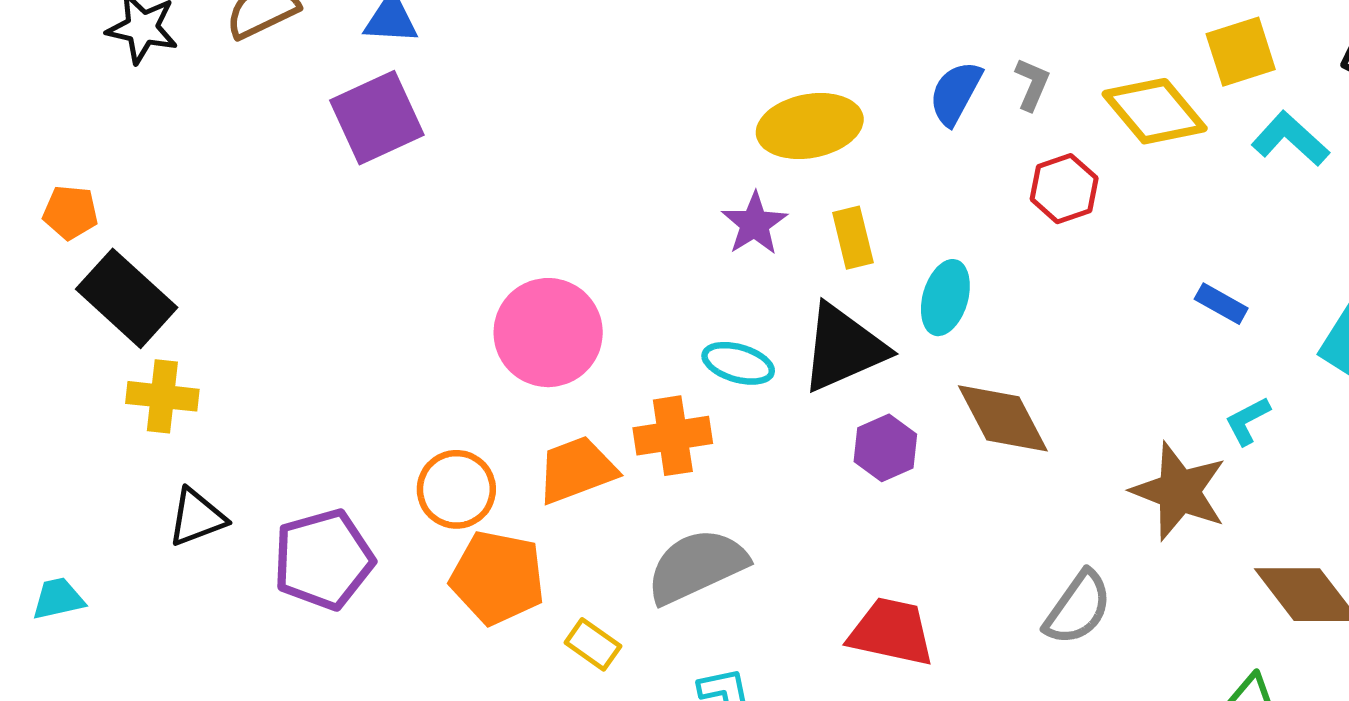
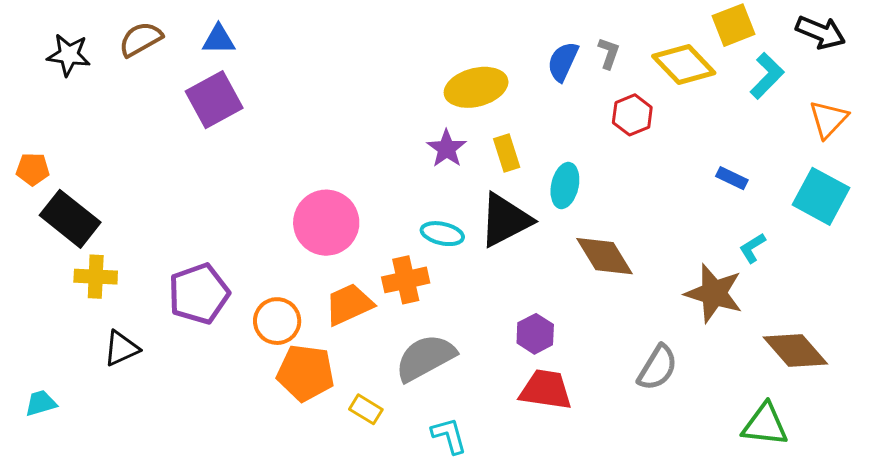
cyan L-shape: (1290, 139) -> (767, 76), turned 96
purple hexagon: (885, 448) -> (535, 334), moved
purple pentagon: (323, 559) -> (199, 294), moved

